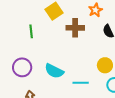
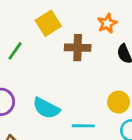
green line: (31, 31) -> (15, 51), turned 40

